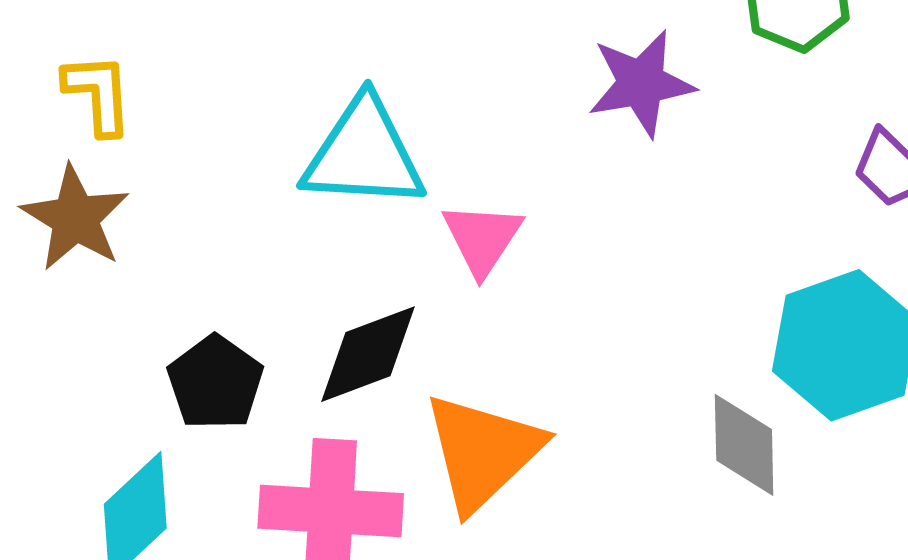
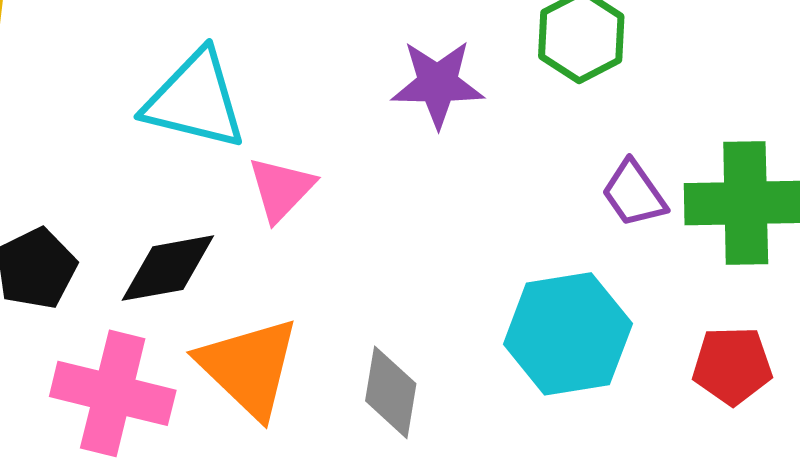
gray diamond: (744, 445) -> (391, 392), moved
orange triangle: (483, 452) -> (249, 367), turned -43

